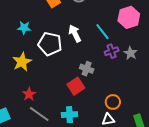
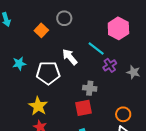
gray star: (130, 53) -> (133, 72), moved
yellow star: (22, 62) -> (38, 106), moved
red square: (76, 86) -> (83, 108), turned 36

